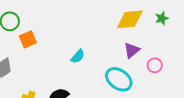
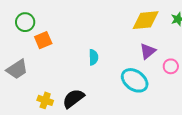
cyan semicircle: (78, 56) -> (93, 57), turned -42

